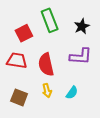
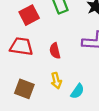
red semicircle: (46, 65) -> (55, 51), size x0.6
cyan semicircle: (72, 93) -> (77, 91), moved

